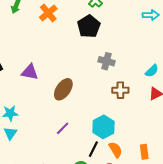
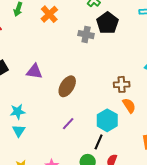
black pentagon: (89, 26) -> (107, 23), moved
gray cross: (106, 61) -> (86, 35), moved
orange semicircle: (116, 150) -> (129, 106), moved

